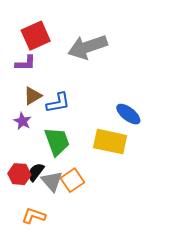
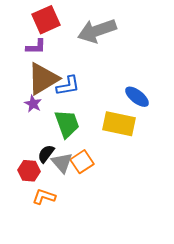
brown triangle: (33, 96) -> (43, 79), size x1.8
red hexagon: (19, 174) -> (29, 171), moved

